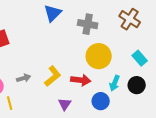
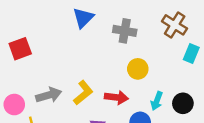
yellow circle: (99, 56) -> (138, 69), size x0.7
cyan rectangle: (140, 58) -> (191, 53), moved, turned 63
gray arrow: (24, 78) -> (49, 95), size x1.5

